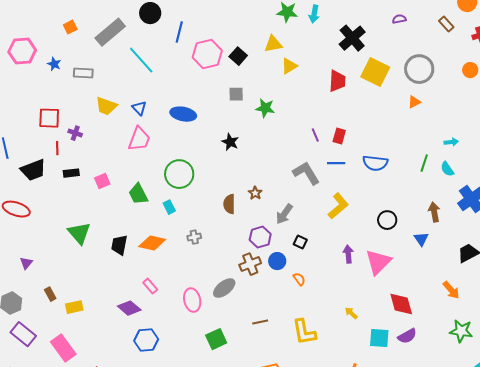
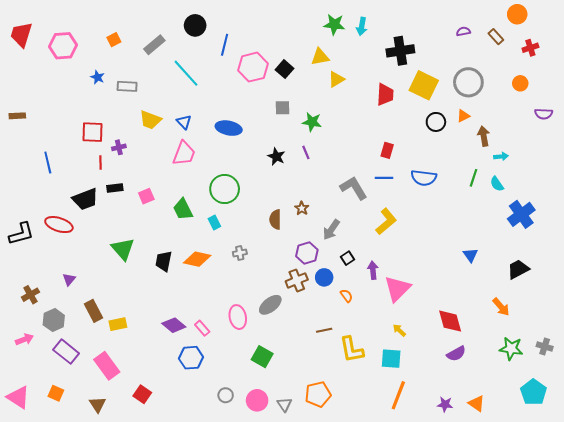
purple semicircle: (399, 19) -> (463, 31), moved
gray rectangle: (110, 32) -> (154, 45), size x0.7
black cross: (352, 38) -> (400, 51), turned 32
pink hexagon: (22, 51) -> (63, 46), moved
purple cross: (75, 133) -> (119, 147), turned -32
purple line: (315, 135) -> (306, 152), moved
black trapezoid: (33, 170) -> (85, 199), moved
brown arrow: (434, 212) -> (484, 136), moved
black circle: (387, 220) -> (436, 122), moved
black square: (300, 242) -> (348, 258), turned 32
purple arrow: (348, 254) -> (373, 270), moved
pink triangle: (378, 262) -> (397, 289), moved
pink rectangle: (150, 286) -> (202, 328), moved
brown rectangle: (50, 294) -> (93, 311), size x1.5
brown line: (260, 322) -> (324, 330), moved
cyan square: (379, 338) -> (391, 359), moved
green square: (216, 339) -> (262, 357), turned -35

